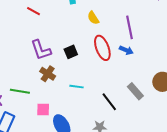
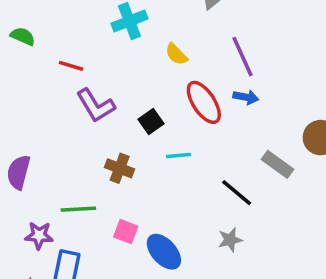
purple L-shape: (41, 50) -> (96, 105), moved
cyan line: (77, 87) -> (178, 155), moved
pink square: (43, 109) -> (126, 232), turned 32

